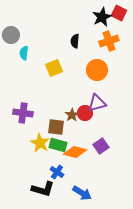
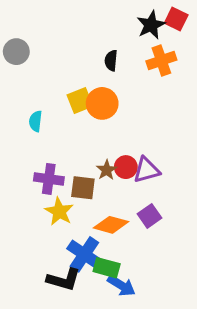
cyan semicircle: (24, 53) -> (36, 121), moved
orange circle: (97, 70) -> (102, 103), moved
purple triangle: (97, 103) -> (147, 170), moved
purple cross: (23, 113) -> (49, 179), moved
green rectangle: (58, 145) -> (107, 268), moved
blue cross: (57, 172) -> (84, 254), size x1.6

